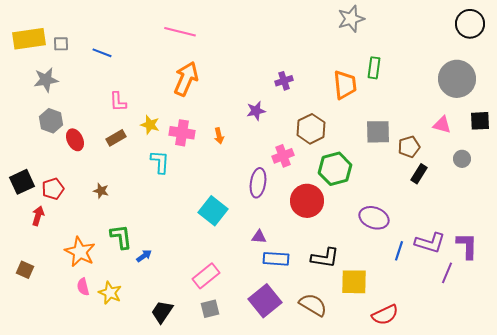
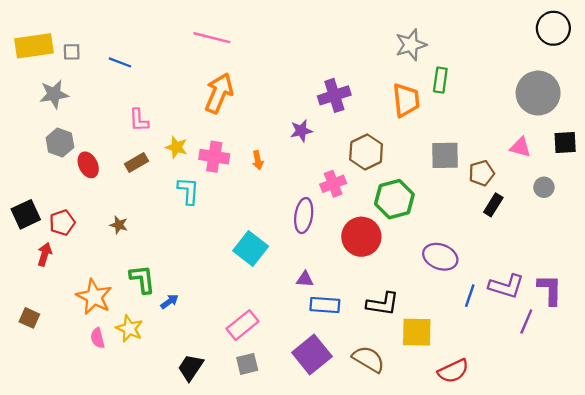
gray star: (351, 19) -> (411, 45), moved
purple cross: (284, 81) -> (334, 95), size x1.5
yellow star: (110, 293) -> (129, 329), moved

